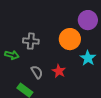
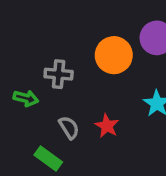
orange circle: (70, 39) -> (114, 55), moved

